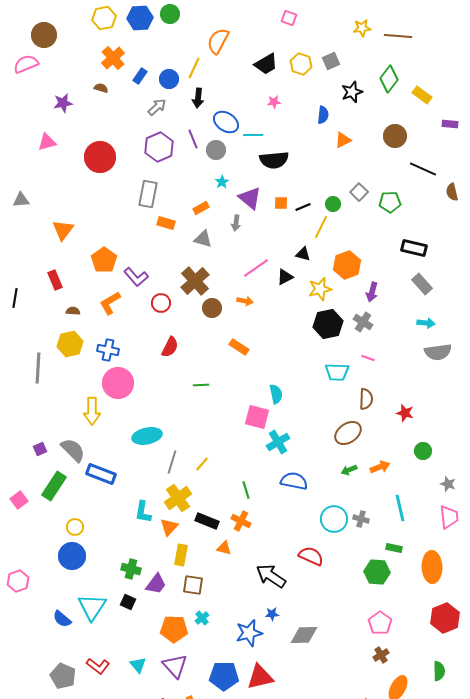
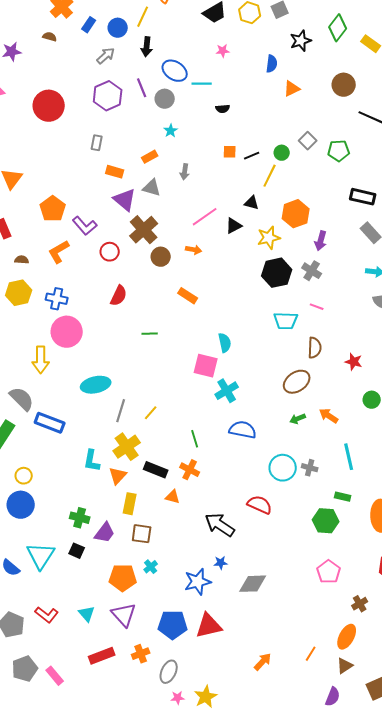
black semicircle: (274, 160) -> (223, 109), size x0.5
gray rectangle: (148, 194) -> (97, 143), size x0.6
purple triangle: (250, 198) -> (125, 200), moved
orange arrow: (380, 467) -> (329, 416), turned -126
brown cross: (381, 655) -> (360, 604), moved

